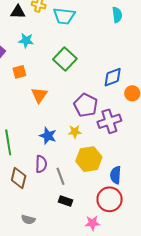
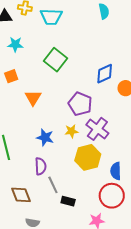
purple cross: (109, 121) -> (97, 129), moved, turned -30
gray line: (61, 176) -> (53, 185), moved
brown diamond: (19, 178) -> (21, 195), moved, turned -30

